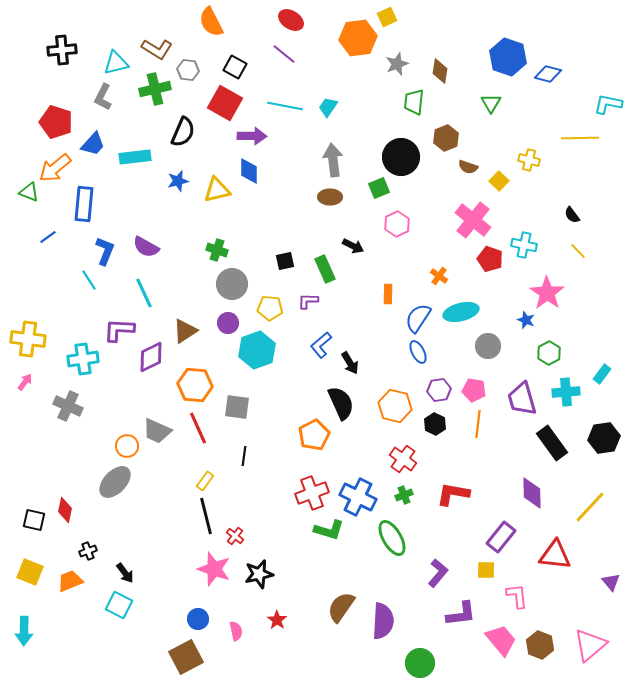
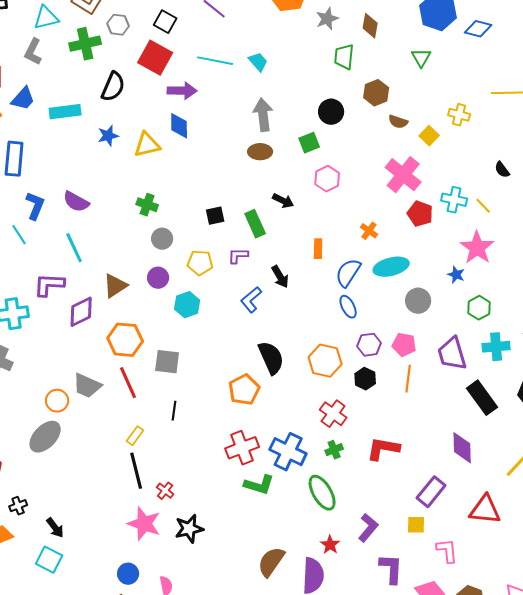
cyan trapezoid: (328, 107) -> (258, 62), turned 105
black circle: (401, 157) -> (331, 112), size x0.7
yellow line: (578, 251) -> (483, 206), moved
gray circle: (232, 284) -> (162, 239), size x0.7
cyan hexagon: (257, 350) -> (187, 305), size x0.7
black arrow: (350, 363) -> (280, 277), moved
purple L-shape: (461, 614) -> (391, 569), turned -80
red star: (277, 620) -> (330, 545), moved

